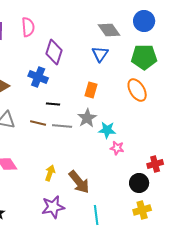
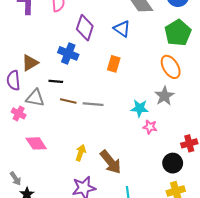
blue triangle: (100, 54) -> (122, 29), moved, turned -30
green pentagon: (144, 57) -> (178, 33), turned -30
orange rectangle: (91, 90) -> (114, 64), moved
black line: (53, 104) -> (56, 81), moved
gray star: (87, 118) -> (164, 96), moved

